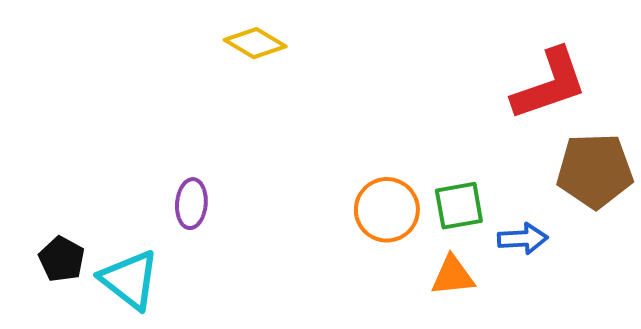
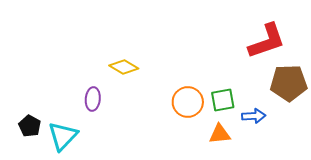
yellow diamond: (255, 43) -> (124, 67), moved
cyan triangle: (130, 280) -> (63, 136), turned 36

